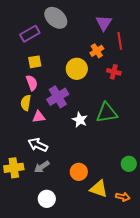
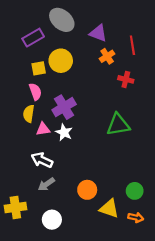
purple triangle: (104, 23) -> (98, 33), moved, turned -42
yellow circle: (77, 69) -> (61, 61), moved
white star: (80, 120) -> (64, 132), moved
green circle: (129, 164) -> (135, 191), moved
yellow cross: (14, 168) -> (15, 207), moved

